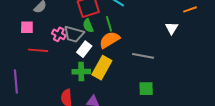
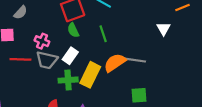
green line: (109, 24) -> (103, 34), moved
gray trapezoid: (74, 34) -> (47, 60), moved
orange semicircle: (109, 40) -> (115, 63), moved

